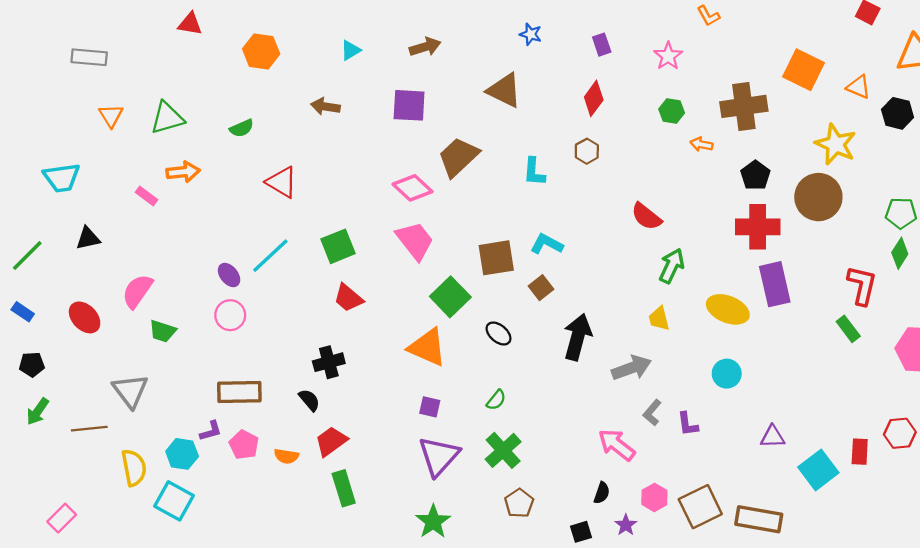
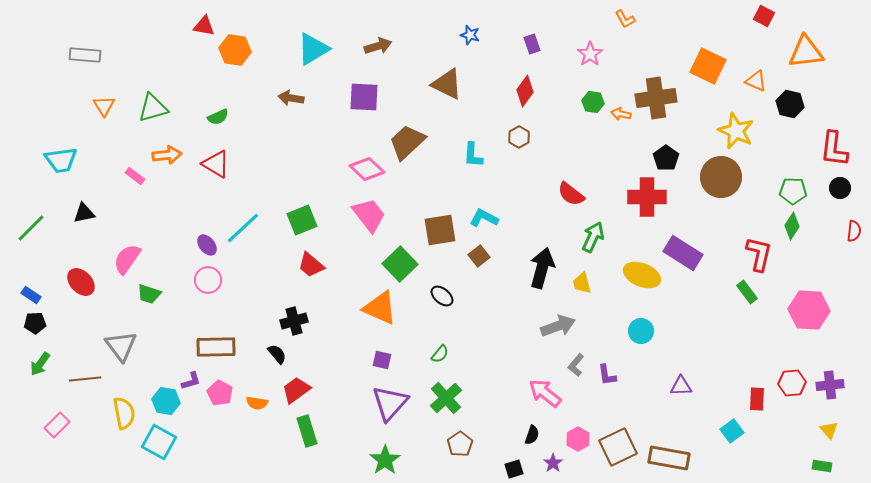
red triangle: (190, 24) -> (204, 26), moved
cyan triangle: (351, 50) -> (313, 49), size x1.8
orange arrow: (701, 144) -> (621, 114), moved
red triangle: (282, 182) -> (216, 164), moved
red cross: (758, 227) -> (647, 197), moved
purple rectangle: (775, 284) -> (683, 253), turned -45
blue rectangle: (23, 312) -> (31, 295), moved
black arrow: (578, 337) -> (542, 268), moved
cyan square: (818, 470) -> (732, 431), moved, size x0.7
pink rectangle: (62, 518) -> (57, 425), moved

